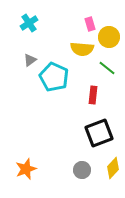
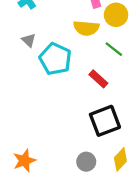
gray triangle: (30, 60) -> (29, 40), turned -40
red rectangle: (93, 95) -> (98, 79), turned -54

